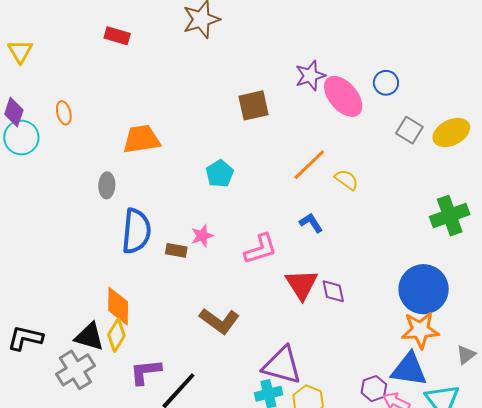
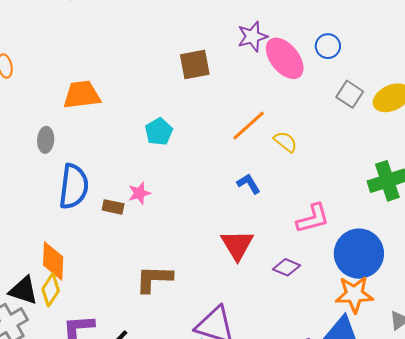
pink L-shape: (261, 249) -> (313, 218), moved
purple diamond: (333, 291) -> (286, 267), moved, turned -56
brown L-shape: (219, 321) -> (154, 279), turned 144

